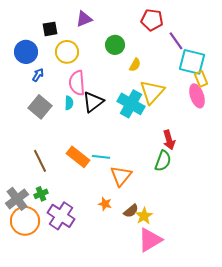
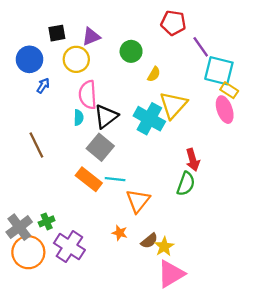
purple triangle: (84, 19) -> (91, 37), moved
yellow rectangle: (201, 79) -> (229, 90), turned -35
gray square: (40, 107) -> (100, 147), moved
brown line: (40, 161) -> (36, 145), moved

